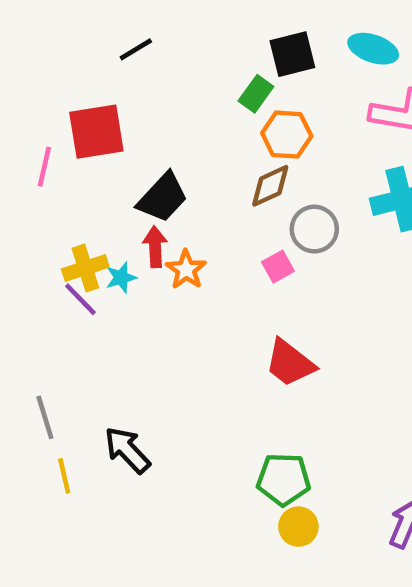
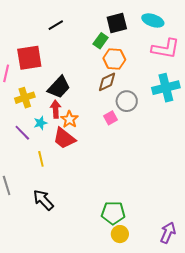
black line: (136, 49) -> (56, 25), moved
yellow cross: (85, 268) -> (25, 98), moved
red trapezoid: (290, 363) -> (64, 138), moved
yellow line: (64, 476) -> (41, 159), moved

